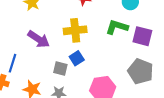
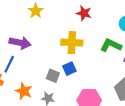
purple arrow: (39, 39) -> (20, 43), moved, turned -30

